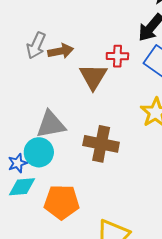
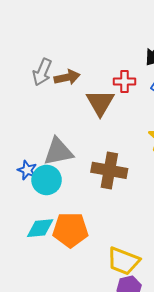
blue star: (18, 163) -> (27, 170), moved, turned -30
cyan diamond: (22, 187) -> (40, 228), moved

